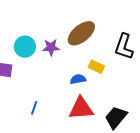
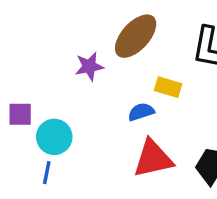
cyan circle: (25, 47) -> (54, 137), moved
blue line: (34, 108) -> (47, 173), moved

